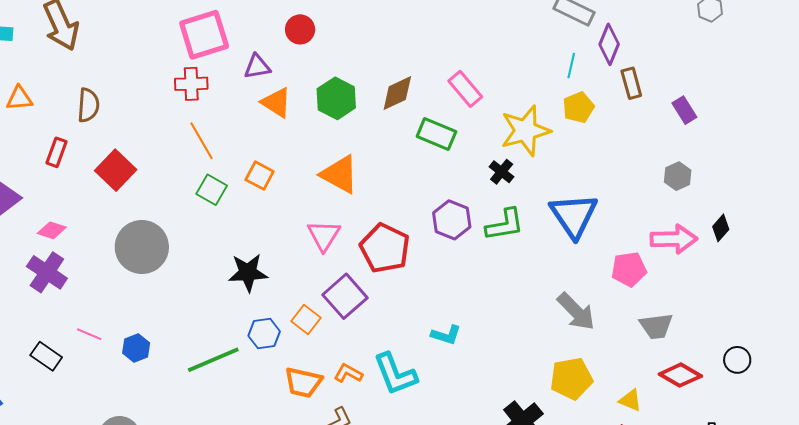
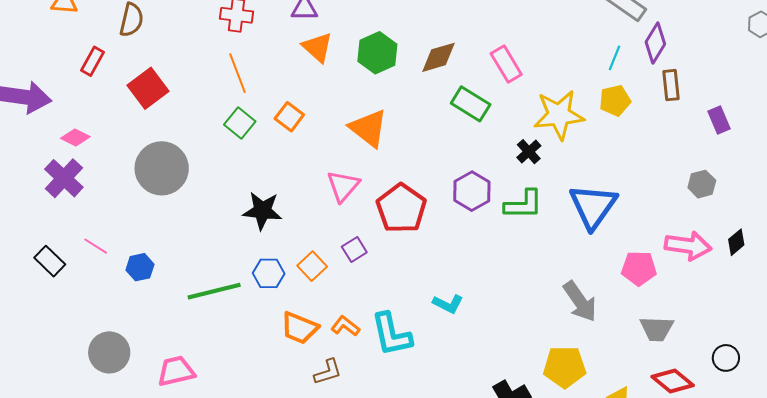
purple square: (345, 296) -> (354, 250), size x0.6
black circle: (737, 360) -> (726, 358), moved

